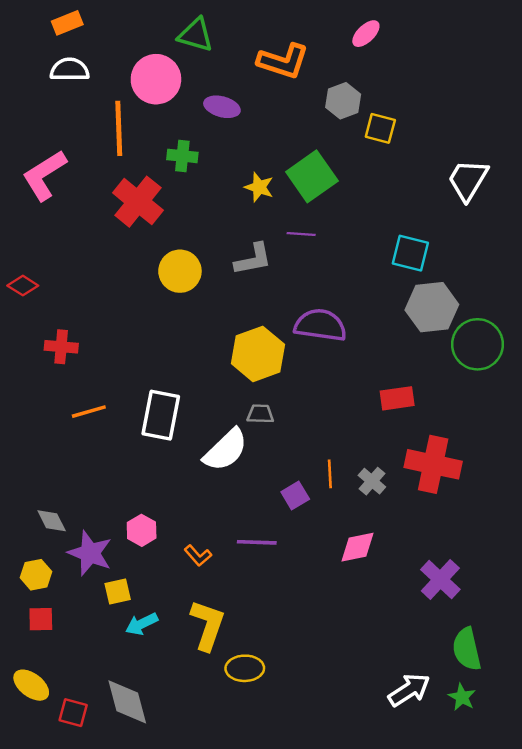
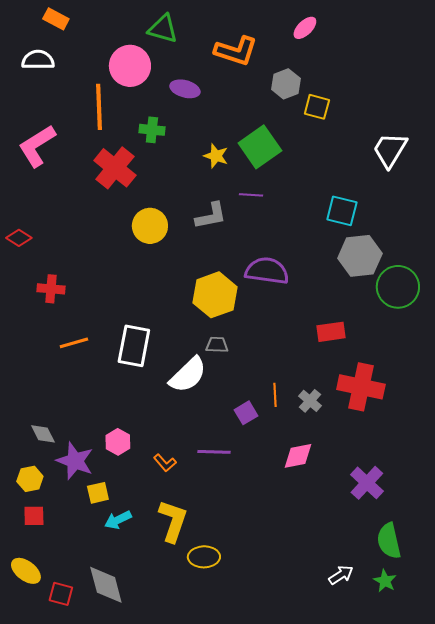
orange rectangle: (67, 23) -> (56, 19), turned 50
white semicircle: (70, 70) -> (38, 60), moved
white arrow: (409, 690) -> (341, 575), size x0.7

